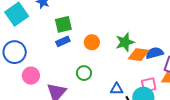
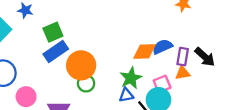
blue rectangle: (63, 41) -> (56, 52), size x1.5
orange circle: (92, 42) -> (81, 65), moved, size x1.6
green star: (125, 42) -> (131, 78), moved

